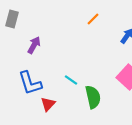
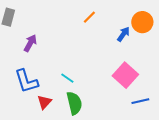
green semicircle: (93, 97) -> (74, 103), moved

